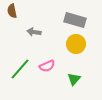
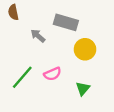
gray rectangle: (75, 20) -> (66, 22), moved
gray arrow: (34, 32) -> (38, 36), turned 32

